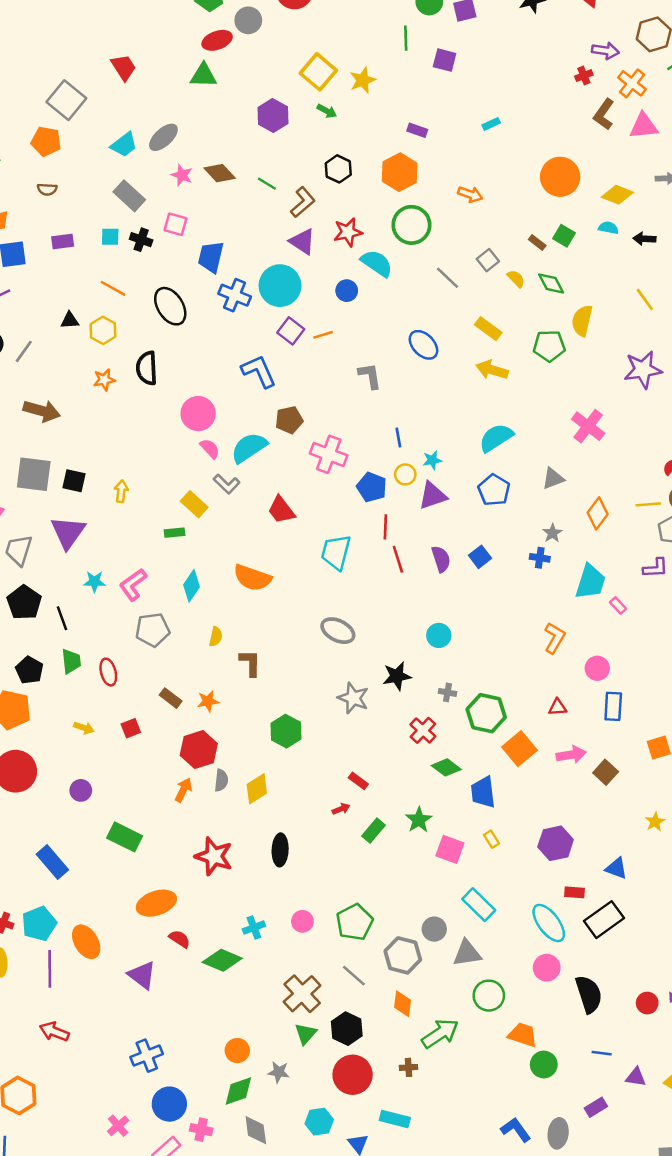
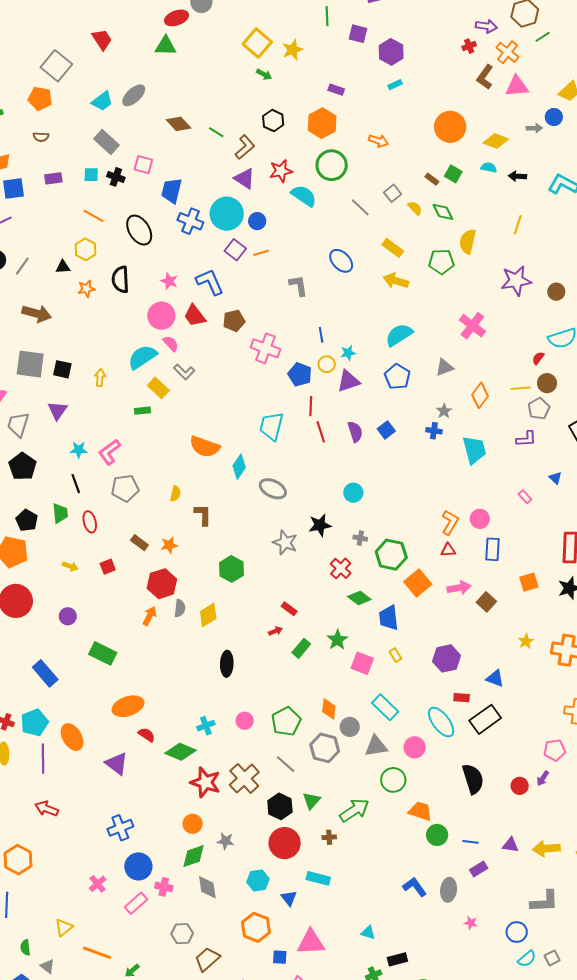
purple hexagon: (273, 115) -> (391, 52), moved
pink star: (182, 175) -> (169, 281), moved
blue circle: (347, 291) -> (257, 221), moved
yellow line: (645, 300) -> (518, 225), turned 54
black triangle: (70, 320) -> (63, 267), moved
cyan semicircle: (249, 448) -> (142, 357), moved
red trapezoid: (281, 510) -> (195, 316), moved
purple triangle: (68, 532) -> (58, 410), size x0.7
cyan trapezoid: (590, 582) -> (474, 450), turned -32
cyan diamond: (191, 586) -> (239, 467), moved
pink rectangle: (618, 605) -> (525, 497), moved
black line: (62, 618) -> (76, 484), moved
orange L-shape: (555, 638) -> (450, 522), moved
red star: (214, 856) -> (205, 782), moved
pink circle: (547, 968) -> (415, 747), moved
orange diamond: (403, 1004) -> (329, 709), moved
green triangle: (306, 1034) -> (311, 801), moved
blue line: (602, 1053) -> (471, 842), moved

